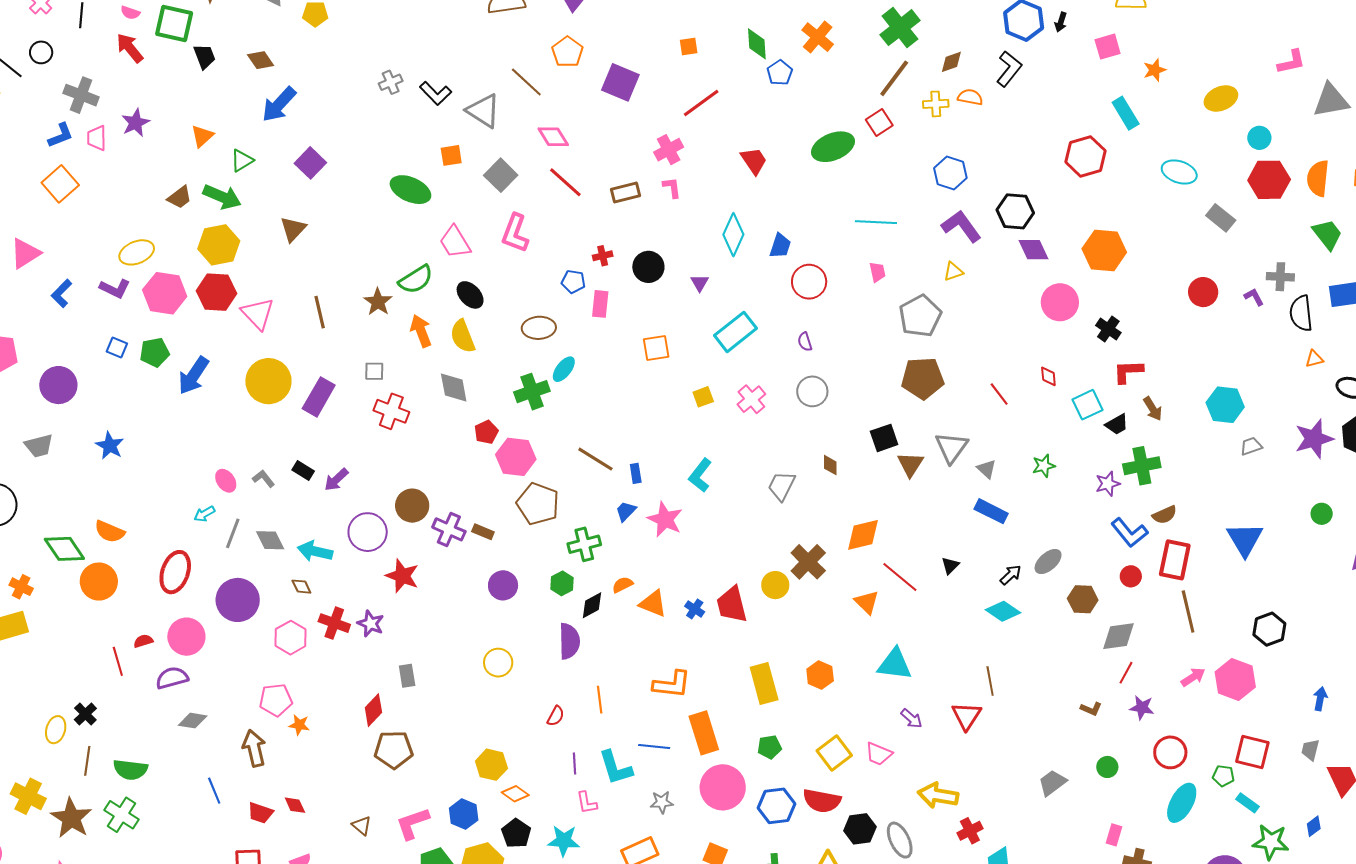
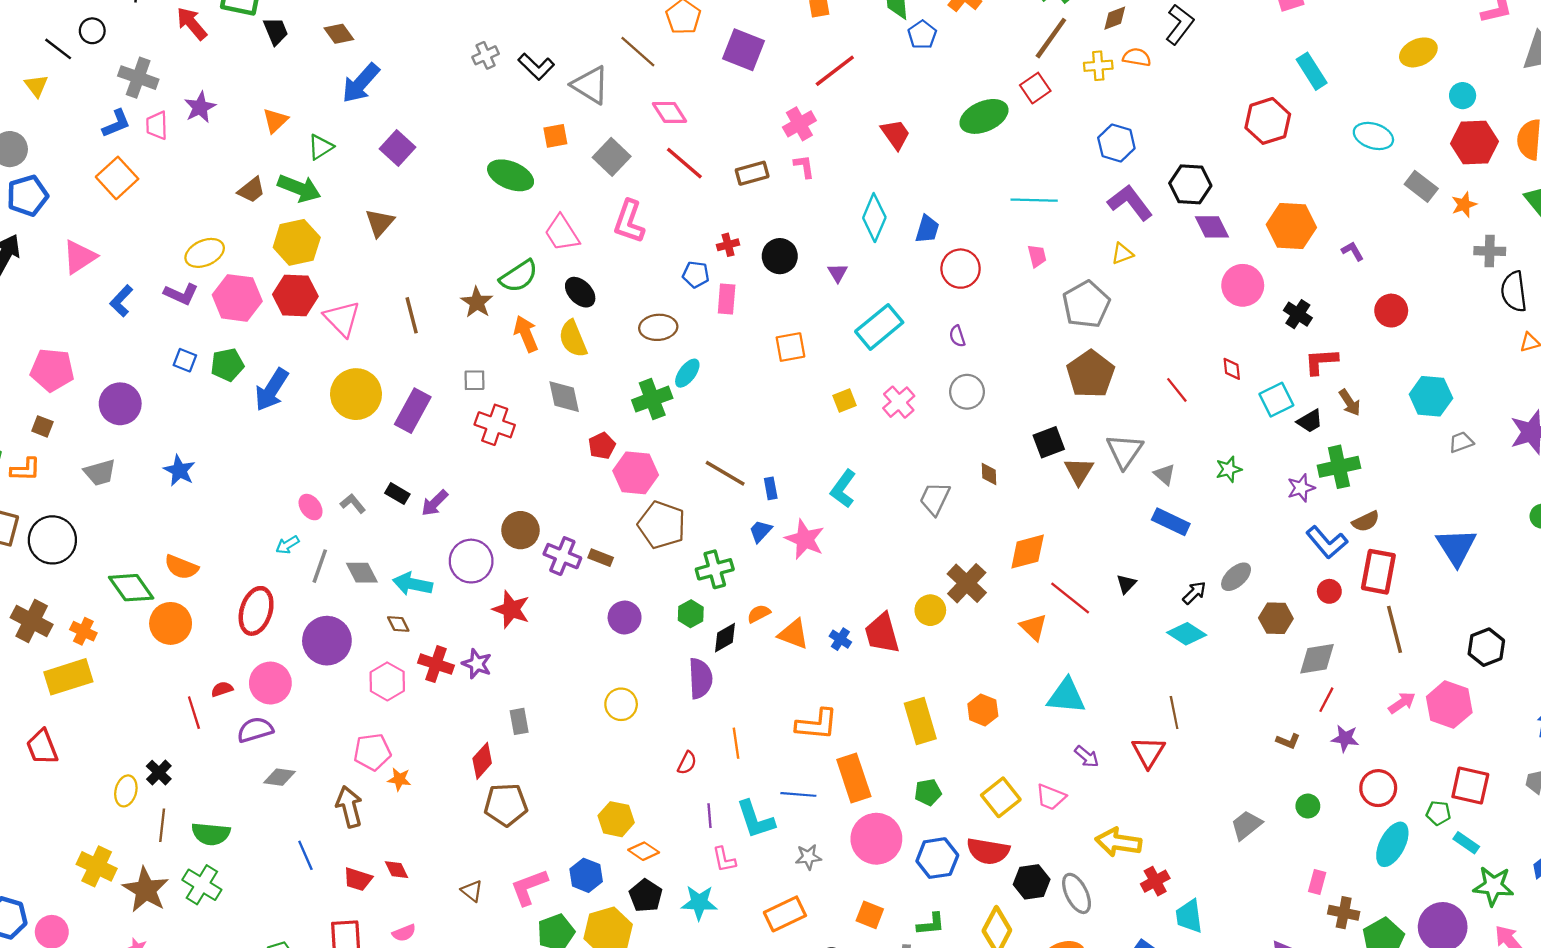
orange star: (1155, 70) -> (1464, 205), moved
red circle: (1203, 292) -> (1391, 311), moved
purple L-shape: (1254, 297) -> (1353, 251), moved
brown pentagon: (923, 378) -> (1091, 374), turned -30

